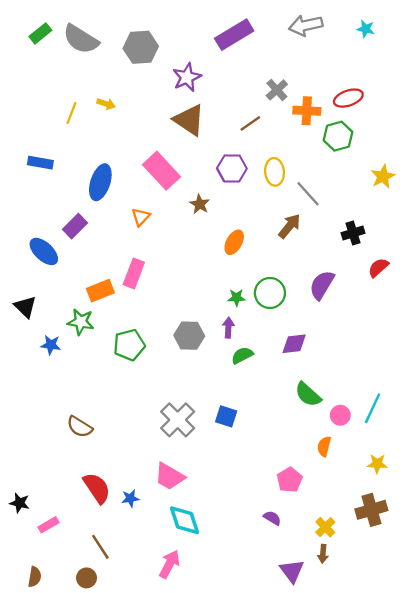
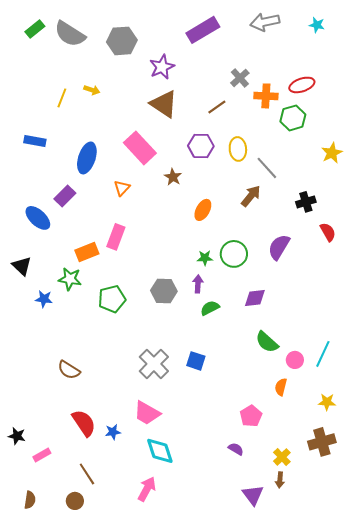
red semicircle: (378, 268) -> (328, 232), turned 102

